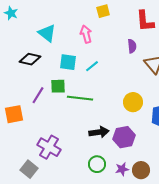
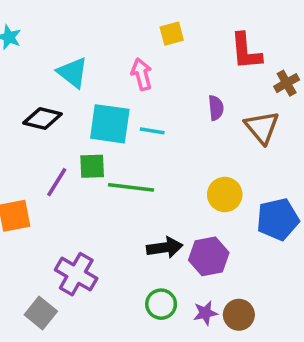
purple semicircle: (132, 46) -> (216, 108), moved
cyan square: (68, 62) -> (110, 124), size x1.4
cyan line: (92, 66) -> (152, 131), turned 48

